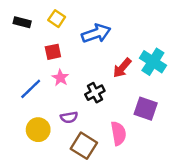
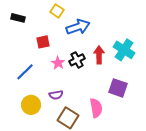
yellow square: (57, 19) -> (57, 11), moved
red arrow: (122, 68) -> (99, 55), turned 138
pink star: (60, 78) -> (58, 63), moved
black cross: (95, 93) -> (77, 60), moved

